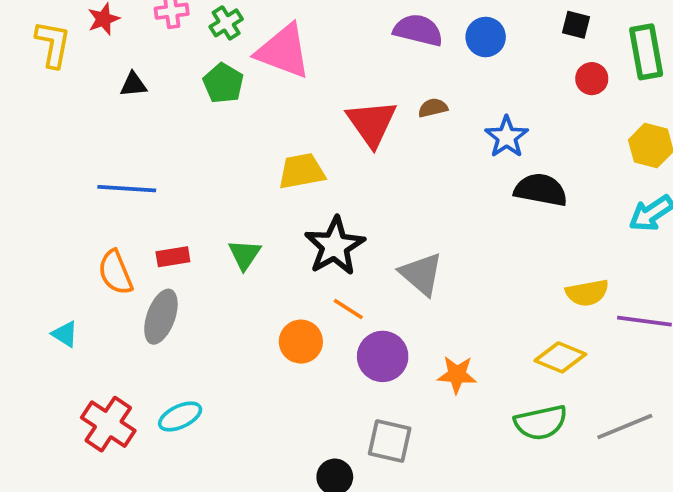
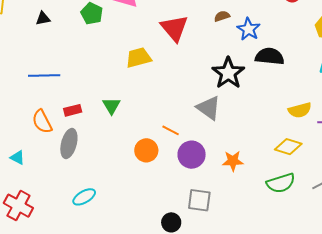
brown semicircle: (433, 108) -> (222, 16), moved
black star: (335, 246) -> (228, 73), moved
red cross: (108, 424) -> (18, 206), moved

